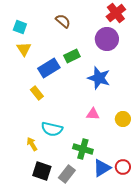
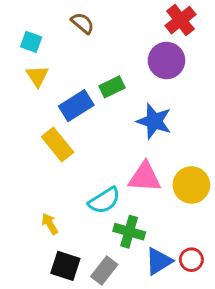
brown semicircle: (63, 21) -> (82, 23), moved
yellow rectangle: (37, 93) -> (58, 144), size x1.5
pink triangle: (93, 114) -> (145, 177), size x1.6
yellow circle: (123, 119) -> (191, 185), size x1.5
cyan semicircle: (52, 129) -> (104, 201), moved, turned -45

